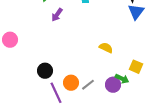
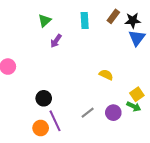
yellow square: (136, 67) -> (137, 94), turned 32
green arrow: (122, 79) -> (134, 106), moved
orange circle: (71, 83) -> (41, 128), moved

